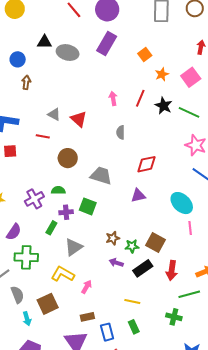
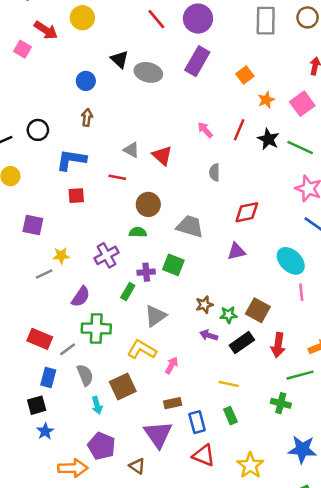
black triangle: (44, 42) -> (120, 59), turned 42
brown arrow: (26, 82) -> (87, 118), moved
pink arrow: (113, 98) -> (205, 130), turned -32
green semicircle: (58, 190) -> (138, 232), moved

